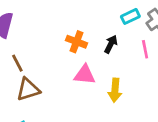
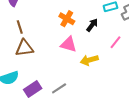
pink line: (145, 49) -> (116, 42), moved, turned 40
yellow arrow: (115, 90) -> (89, 60), turned 60

